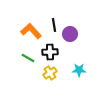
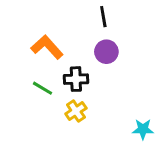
black line: (54, 25) -> (103, 17), moved
cyan star: (79, 70) -> (143, 129), moved

